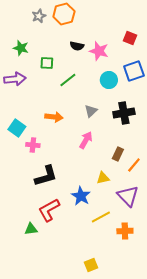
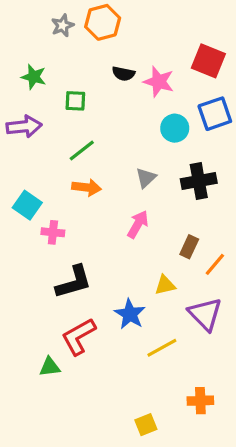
red square: (130, 38) -> (208, 61), size x1.5
green line: (68, 80) -> (82, 151), moved
orange cross: (125, 231) -> (200, 401), moved

